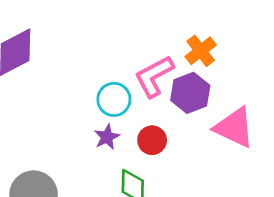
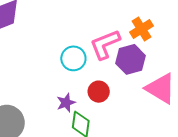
purple star: (107, 137) -> (66, 103), moved

